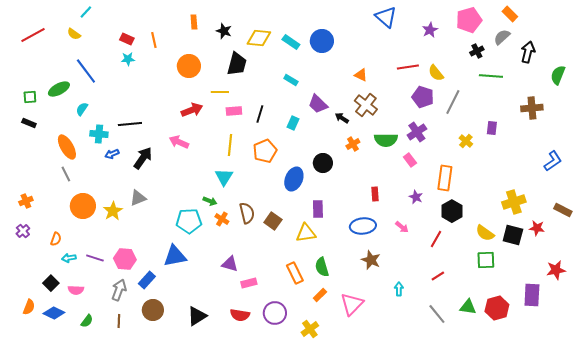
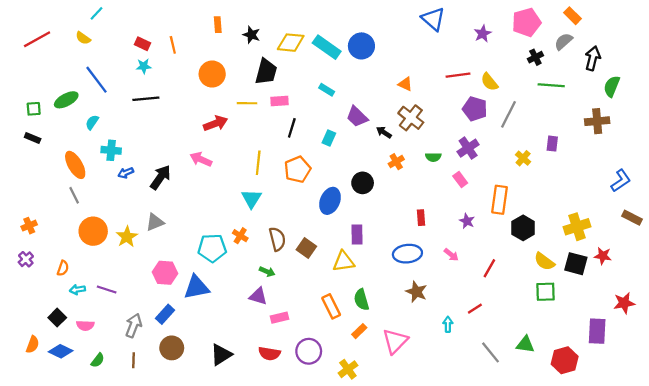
cyan rectangle: (291, 42) -> (327, 47), size x1.4
green semicircle: (558, 75) -> (612, 86), moved
pink rectangle: (234, 111) -> (279, 101), moved
black line: (130, 124) -> (146, 99), moved
green semicircle: (386, 140) -> (433, 157), size x0.6
green arrow: (210, 201) -> (267, 272), moved
brown rectangle: (563, 210) -> (632, 218), moved
black hexagon: (452, 211) -> (523, 228), moved
orange cross: (222, 219) -> (240, 236), moved
pink hexagon: (125, 259) -> (165, 273), moved
red line: (438, 276) -> (475, 309), moved
red hexagon: (497, 308) -> (565, 360), moved

